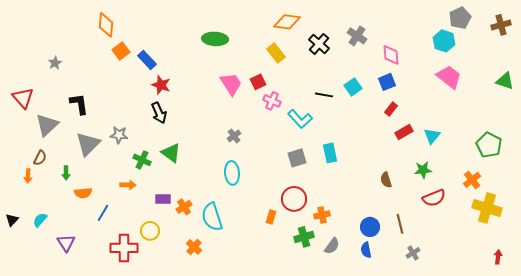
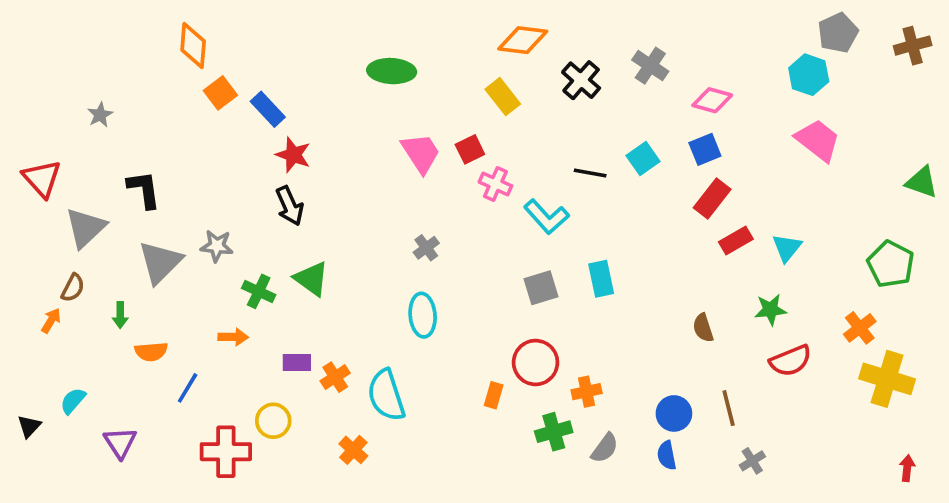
pink diamond: (391, 55) -> (712, 100), turned -70
green triangle: (505, 81) -> (922, 182), moved
red rectangle: (391, 109) -> (712, 199), size x1.5
orange arrow: (28, 176) -> (51, 321), turned -152
black triangle: (12, 220) -> (29, 426), moved

